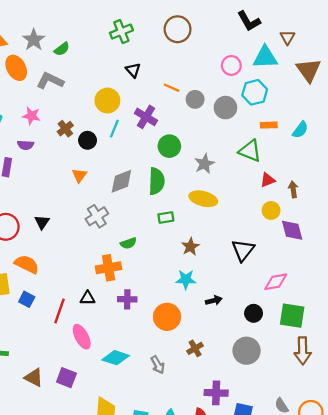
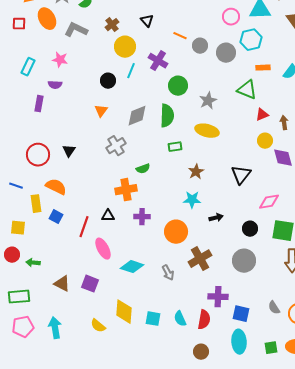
brown cross: (65, 129) -> (112, 25), moved
brown cross: (195, 348) -> (200, 259), size x1.6

